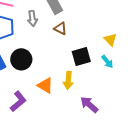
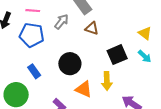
gray arrow: (32, 18) -> (61, 22), turned -126
black circle: (21, 59) -> (70, 64), moved

